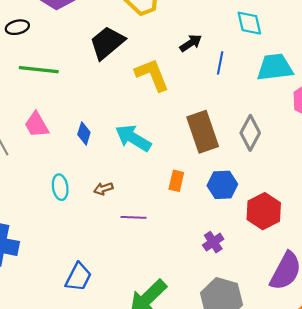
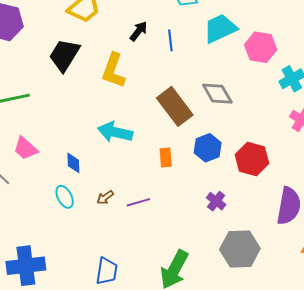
yellow L-shape: (152, 75) -> (113, 71), turned -120
blue diamond: (84, 133) -> (73, 163), moved
gray diamond: (250, 133) -> (217, 94), turned -40
brown arrow: (103, 189) -> (105, 197), moved

